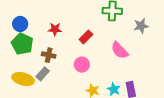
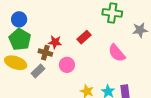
red star: (55, 29) -> (55, 42), moved
pink circle: (82, 65) -> (67, 65), moved
yellow ellipse: (23, 79) -> (16, 63), moved

